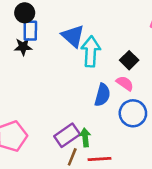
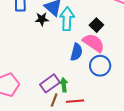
black star: (23, 47) -> (42, 19), moved
pink semicircle: (125, 83) -> (94, 43), size x1.6

